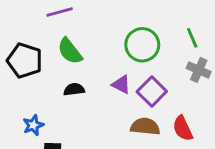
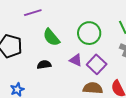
green semicircle: (70, 51) -> (51, 37), moved

